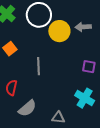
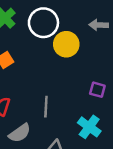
gray arrow: (83, 27) -> (99, 25), moved
gray line: (39, 66) -> (46, 107), moved

